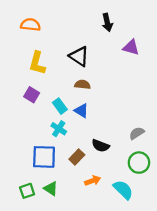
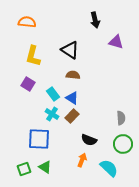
gray semicircle: (137, 133) -> (121, 118), turned 120
black semicircle: (101, 146) -> (89, 140), moved
brown rectangle: (77, 157) -> (72, 116), moved
orange arrow: (93, 181) -> (82, 160), turned -48

